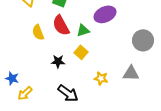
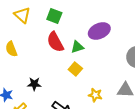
yellow semicircle: (38, 32) -> (11, 49), moved
black star: (58, 61) -> (34, 84), moved

